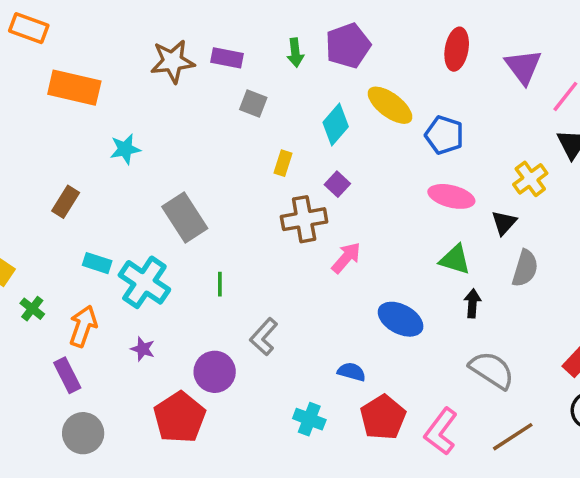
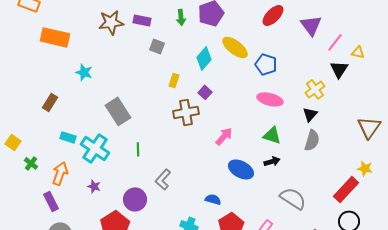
red ellipse: (457, 49) -> (273, 15), turned 35
cyan star: (125, 149) -> (84, 72), turned 30
black triangle: (504, 223) -> (310, 114), moved
pink arrow: (346, 258) -> (224, 136), moved
black arrow: (472, 303) -> (272, 161), moved, turned 70

